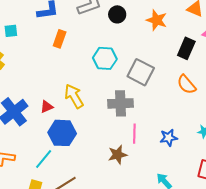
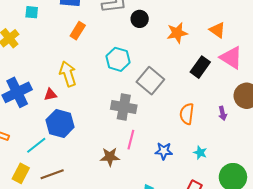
orange star: (157, 20) -> (177, 33), turned 30
orange semicircle: (186, 84) -> (187, 114), moved, turned 35
yellow arrow: (74, 96) -> (68, 74), moved

